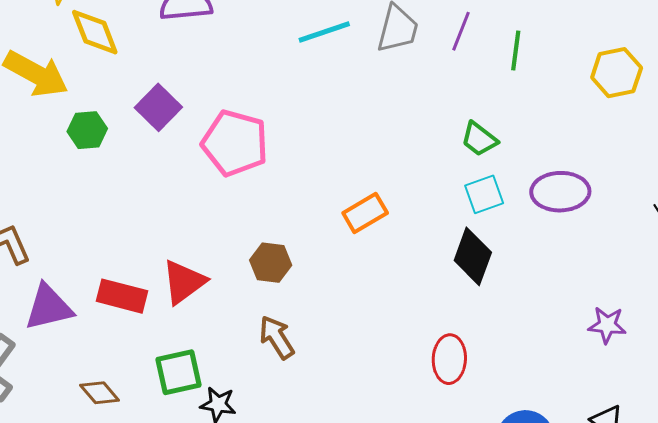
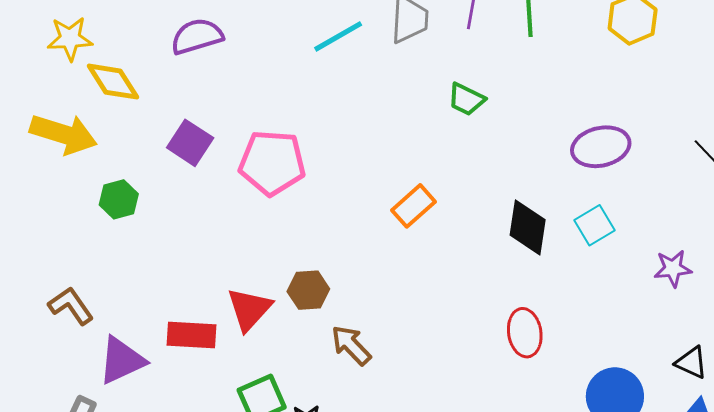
green hexagon: (87, 130) -> (119, 199), moved
green trapezoid: (479, 139) -> (466, 99), moved
cyan square: (484, 194) -> (595, 225), moved
brown hexagon: (271, 263) -> (308, 290), moved

